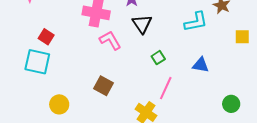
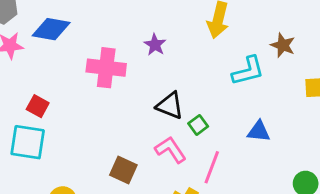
black triangle: (142, 24) -> (170, 106), moved, turned -30
pink L-shape: (110, 40) -> (171, 150), moved

